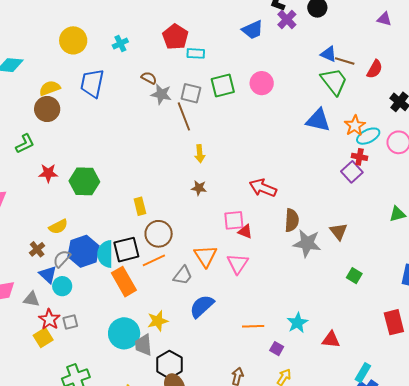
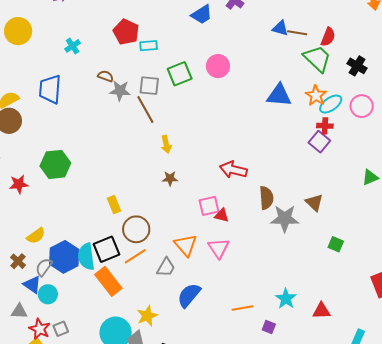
yellow circle: (73, 40) -> (18, 31), moved
green trapezoid: (334, 81) -> (317, 59), moved
green hexagon: (84, 181) -> (55, 164), moved

